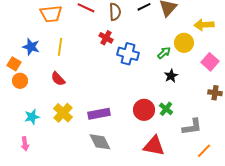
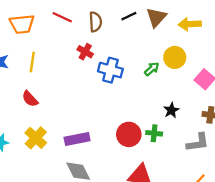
yellow arrow: (204, 25) -> (190, 24), moved
black star: (171, 76) -> (171, 110), moved
green cross: (166, 109) -> (154, 133), turned -32
gray L-shape: (192, 127) -> (198, 142), moved

